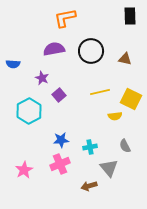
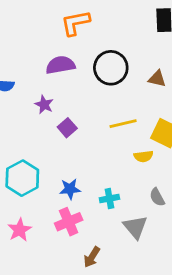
cyan hexagon: (29, 111) -> (22, 178), moved
brown arrow: (89, 186) -> (92, 257), moved, turned -42

